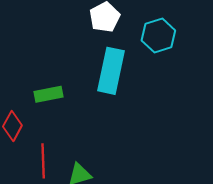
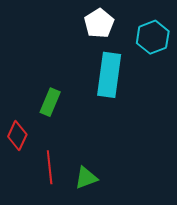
green rectangle: (49, 94) -> (50, 102), turned -52

